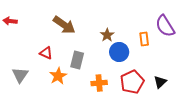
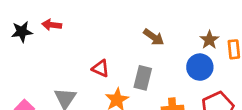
brown arrow: (64, 25) -> (154, 37), moved, size x0.7
brown star: (107, 35) -> (209, 40), moved

